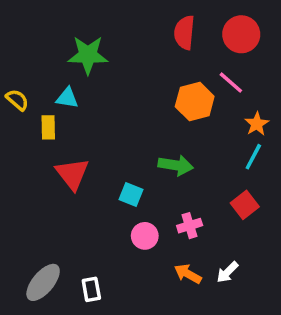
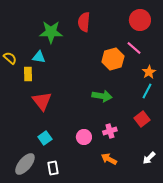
red semicircle: (184, 33) -> (84, 22), moved
cyan square: (131, 195) -> (45, 138), moved, turned 32
white arrow: (227, 272) -> (149, 158), moved

